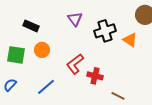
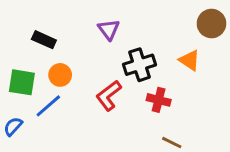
black cross: (105, 31) -> (139, 65), moved
red cross: (95, 76) -> (159, 100), moved
blue line: (46, 87) -> (48, 106), moved

